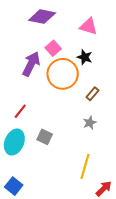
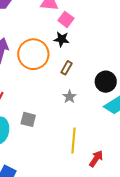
pink square: (53, 48) -> (66, 19), moved
black star: (85, 57) -> (62, 39), moved

